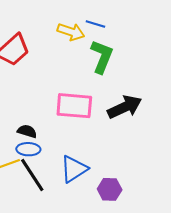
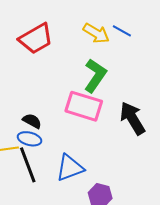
green L-shape: (102, 57) -> (95, 76), moved
black arrow: (125, 107) -> (132, 118), turned -108

